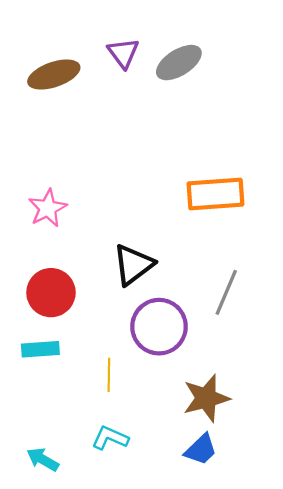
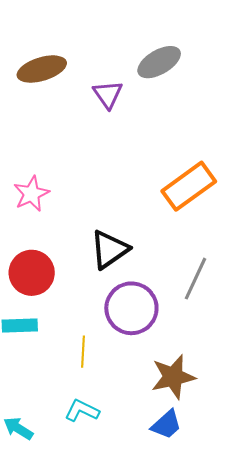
purple triangle: (123, 53) -> (108, 94), moved
orange rectangle: (215, 194) -> (189, 186), turned -34

